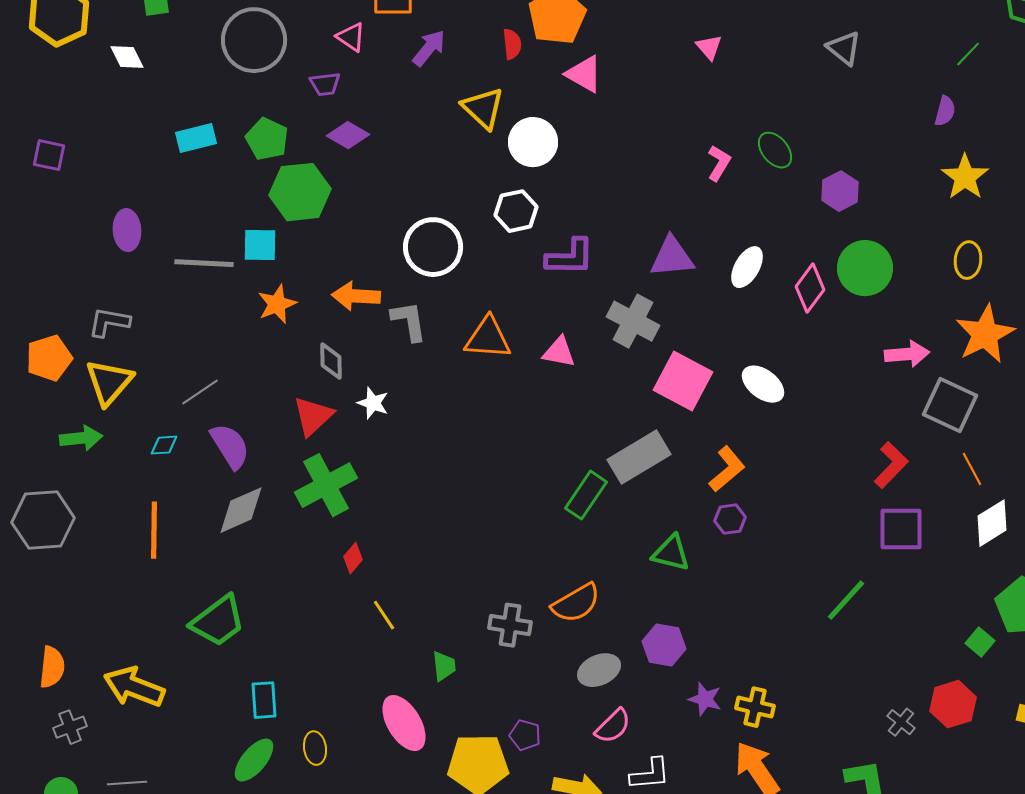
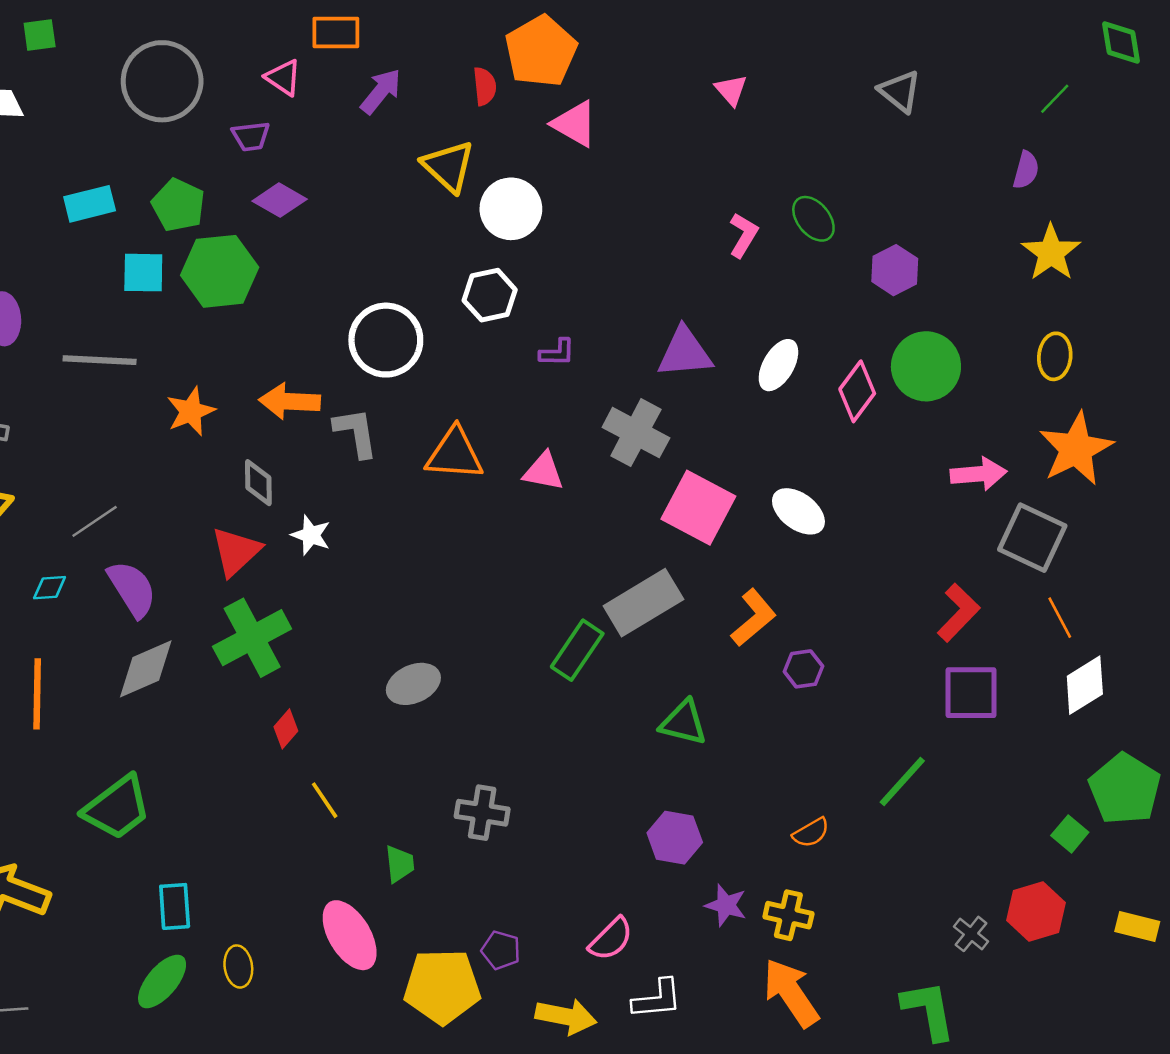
cyan square: (260, 245) -> (143, 273), moved
purple L-shape: (570, 257) -> (557, 353), size x0.6
purple hexagon: (730, 519) -> (803, 669), moved
orange semicircle: (576, 603) -> (811, 833), moved, size x0.6
gray ellipse: (599, 670) -> (413, 684), moved

